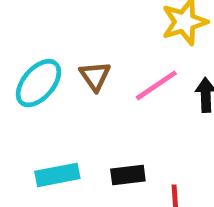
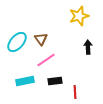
pink line: (156, 85) -> (46, 60), moved

